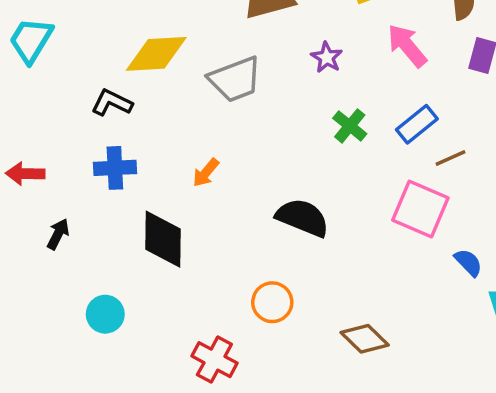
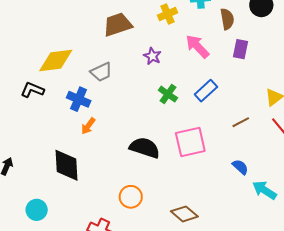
gray trapezoid: (235, 79) -> (101, 72), size x0.7
brown line: (451, 158) -> (241, 122), moved
blue cross: (115, 168) -> (79, 99), moved, turned 30
pink square: (420, 209) -> (190, 142), moved, turned -32

